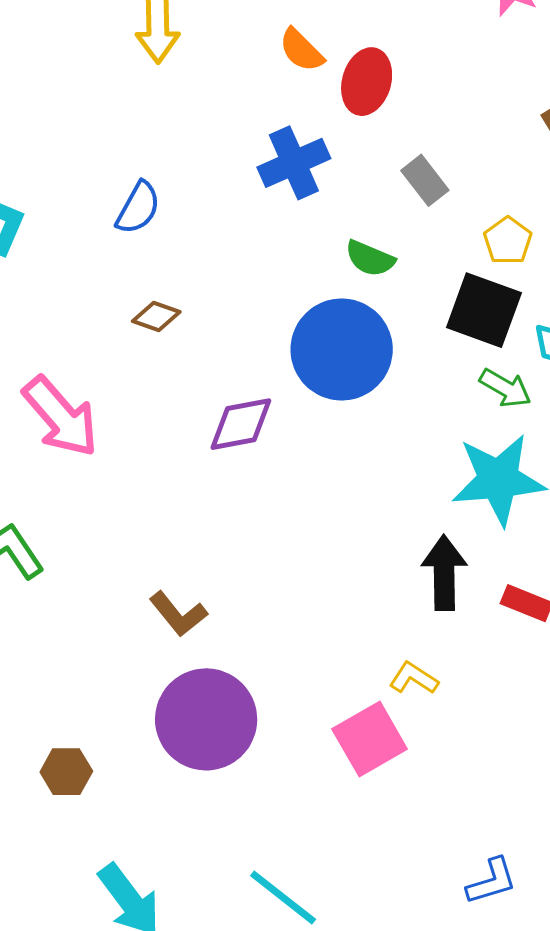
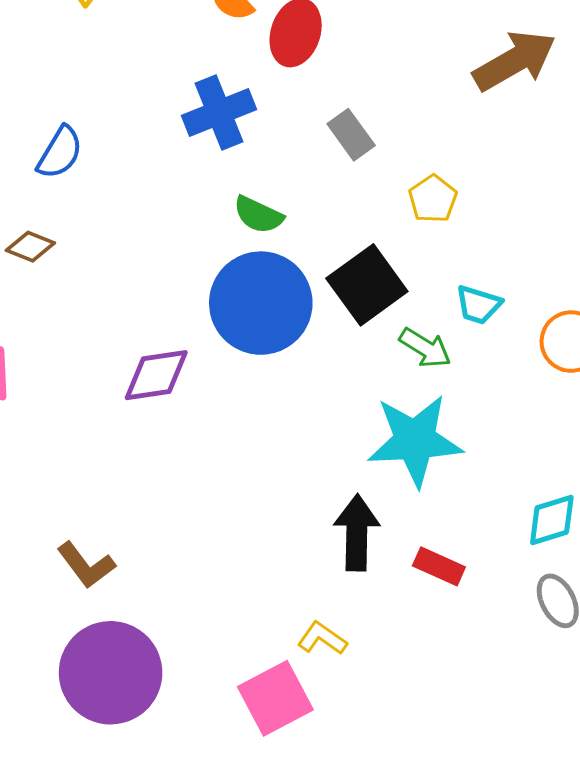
green semicircle: (370, 258) -> (258, 215), moved
black square: (484, 310) -> (367, 285), moved, turned 32
brown diamond: (156, 317) -> (30, 247), moved

